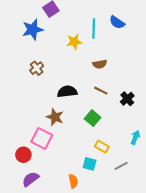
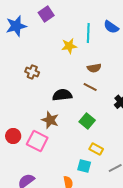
blue star: (33, 30) -> (16, 26), moved
brown cross: (37, 68) -> (32, 72), turned -32
brown line: (101, 91) -> (90, 87), moved
red circle: (23, 155) -> (13, 136), moved

